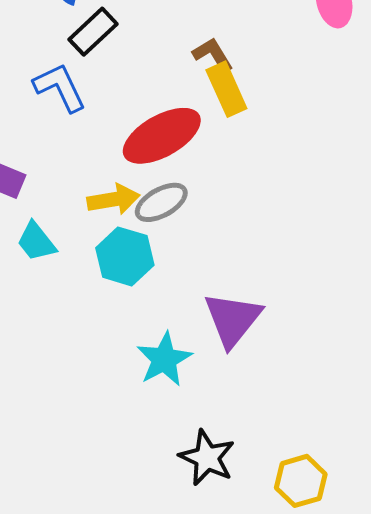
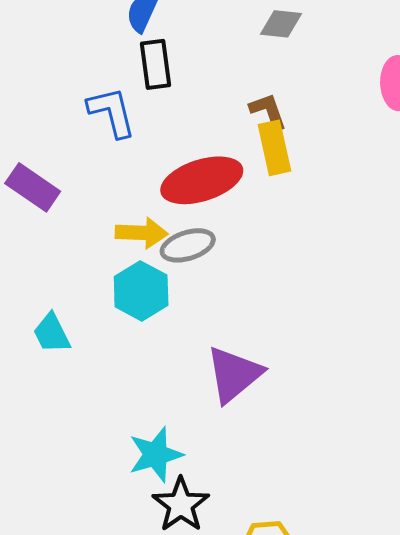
black rectangle: (93, 32) -> (156, 64), turned -66
cyan trapezoid: (36, 242) -> (52, 333), moved
cyan star: (164, 359) -> (156, 455), moved

